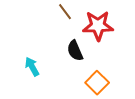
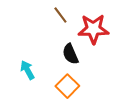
orange square: (97, 83) -> (67, 86), moved

